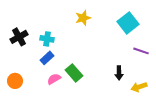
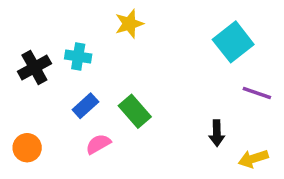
yellow star: (83, 18) -> (129, 24), moved
cyan cross: (47, 39) -> (78, 57), moved
green rectangle: (74, 73) -> (135, 111), moved

